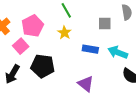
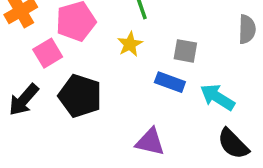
gray square: (105, 24) -> (185, 51), moved
purple triangle: (86, 84) -> (150, 142), turned -36

